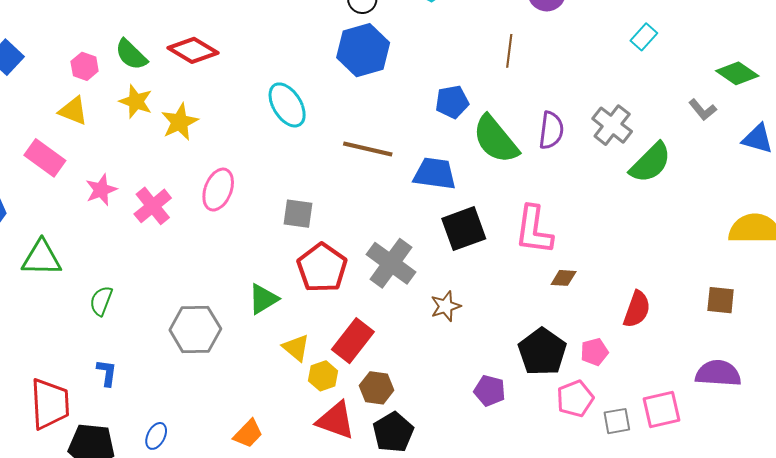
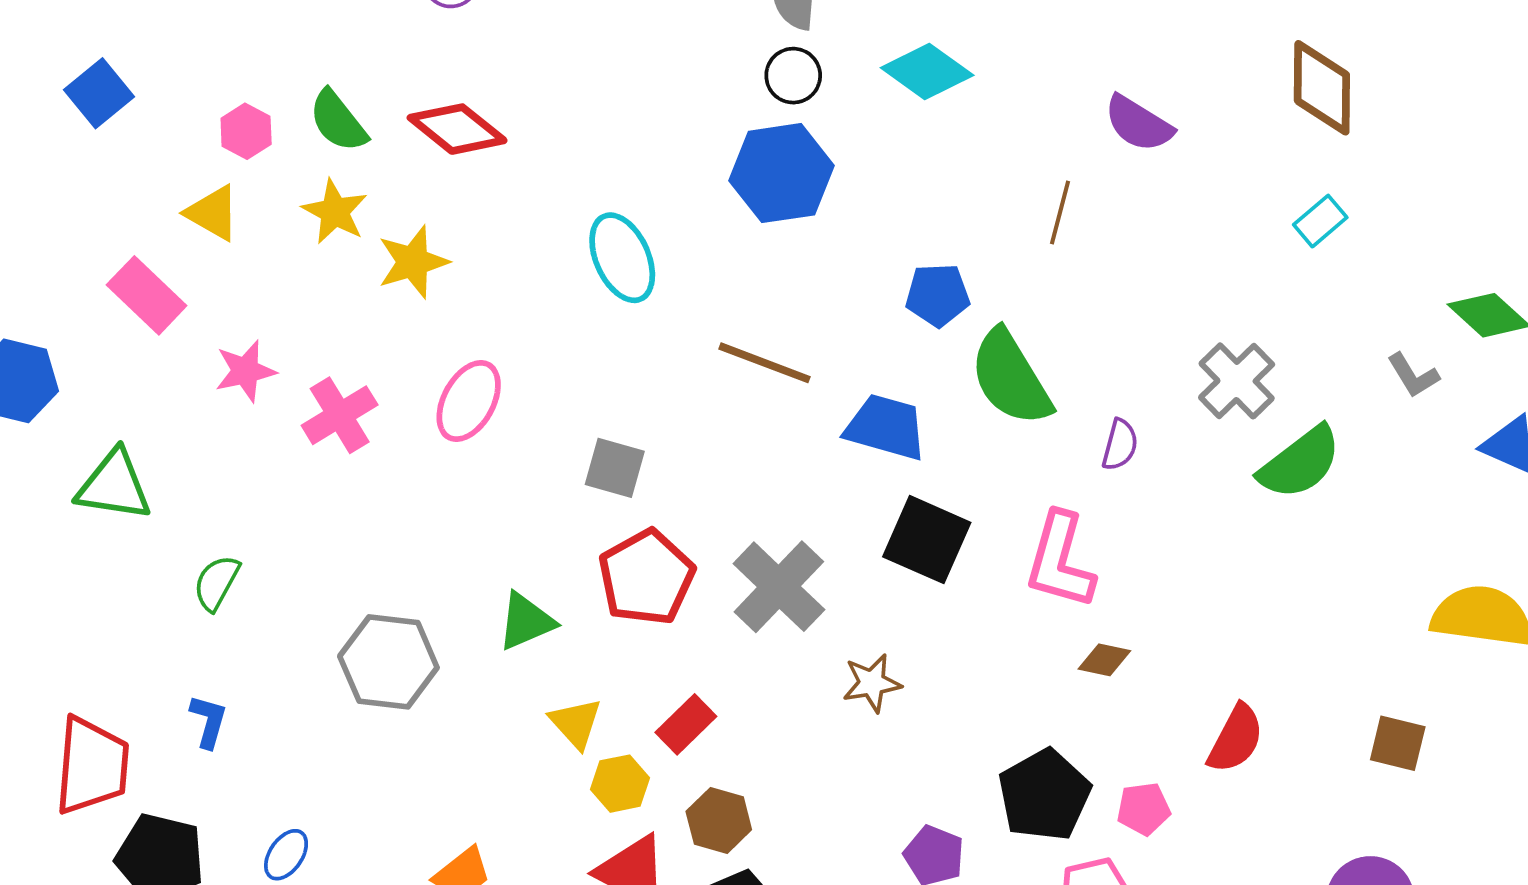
purple semicircle: (551, 130) -> (1120, 445), moved, size x0.7
black square: (464, 229) -> (927, 540), turned 36
red rectangle: (353, 341) -> (686, 724), size x0.7

